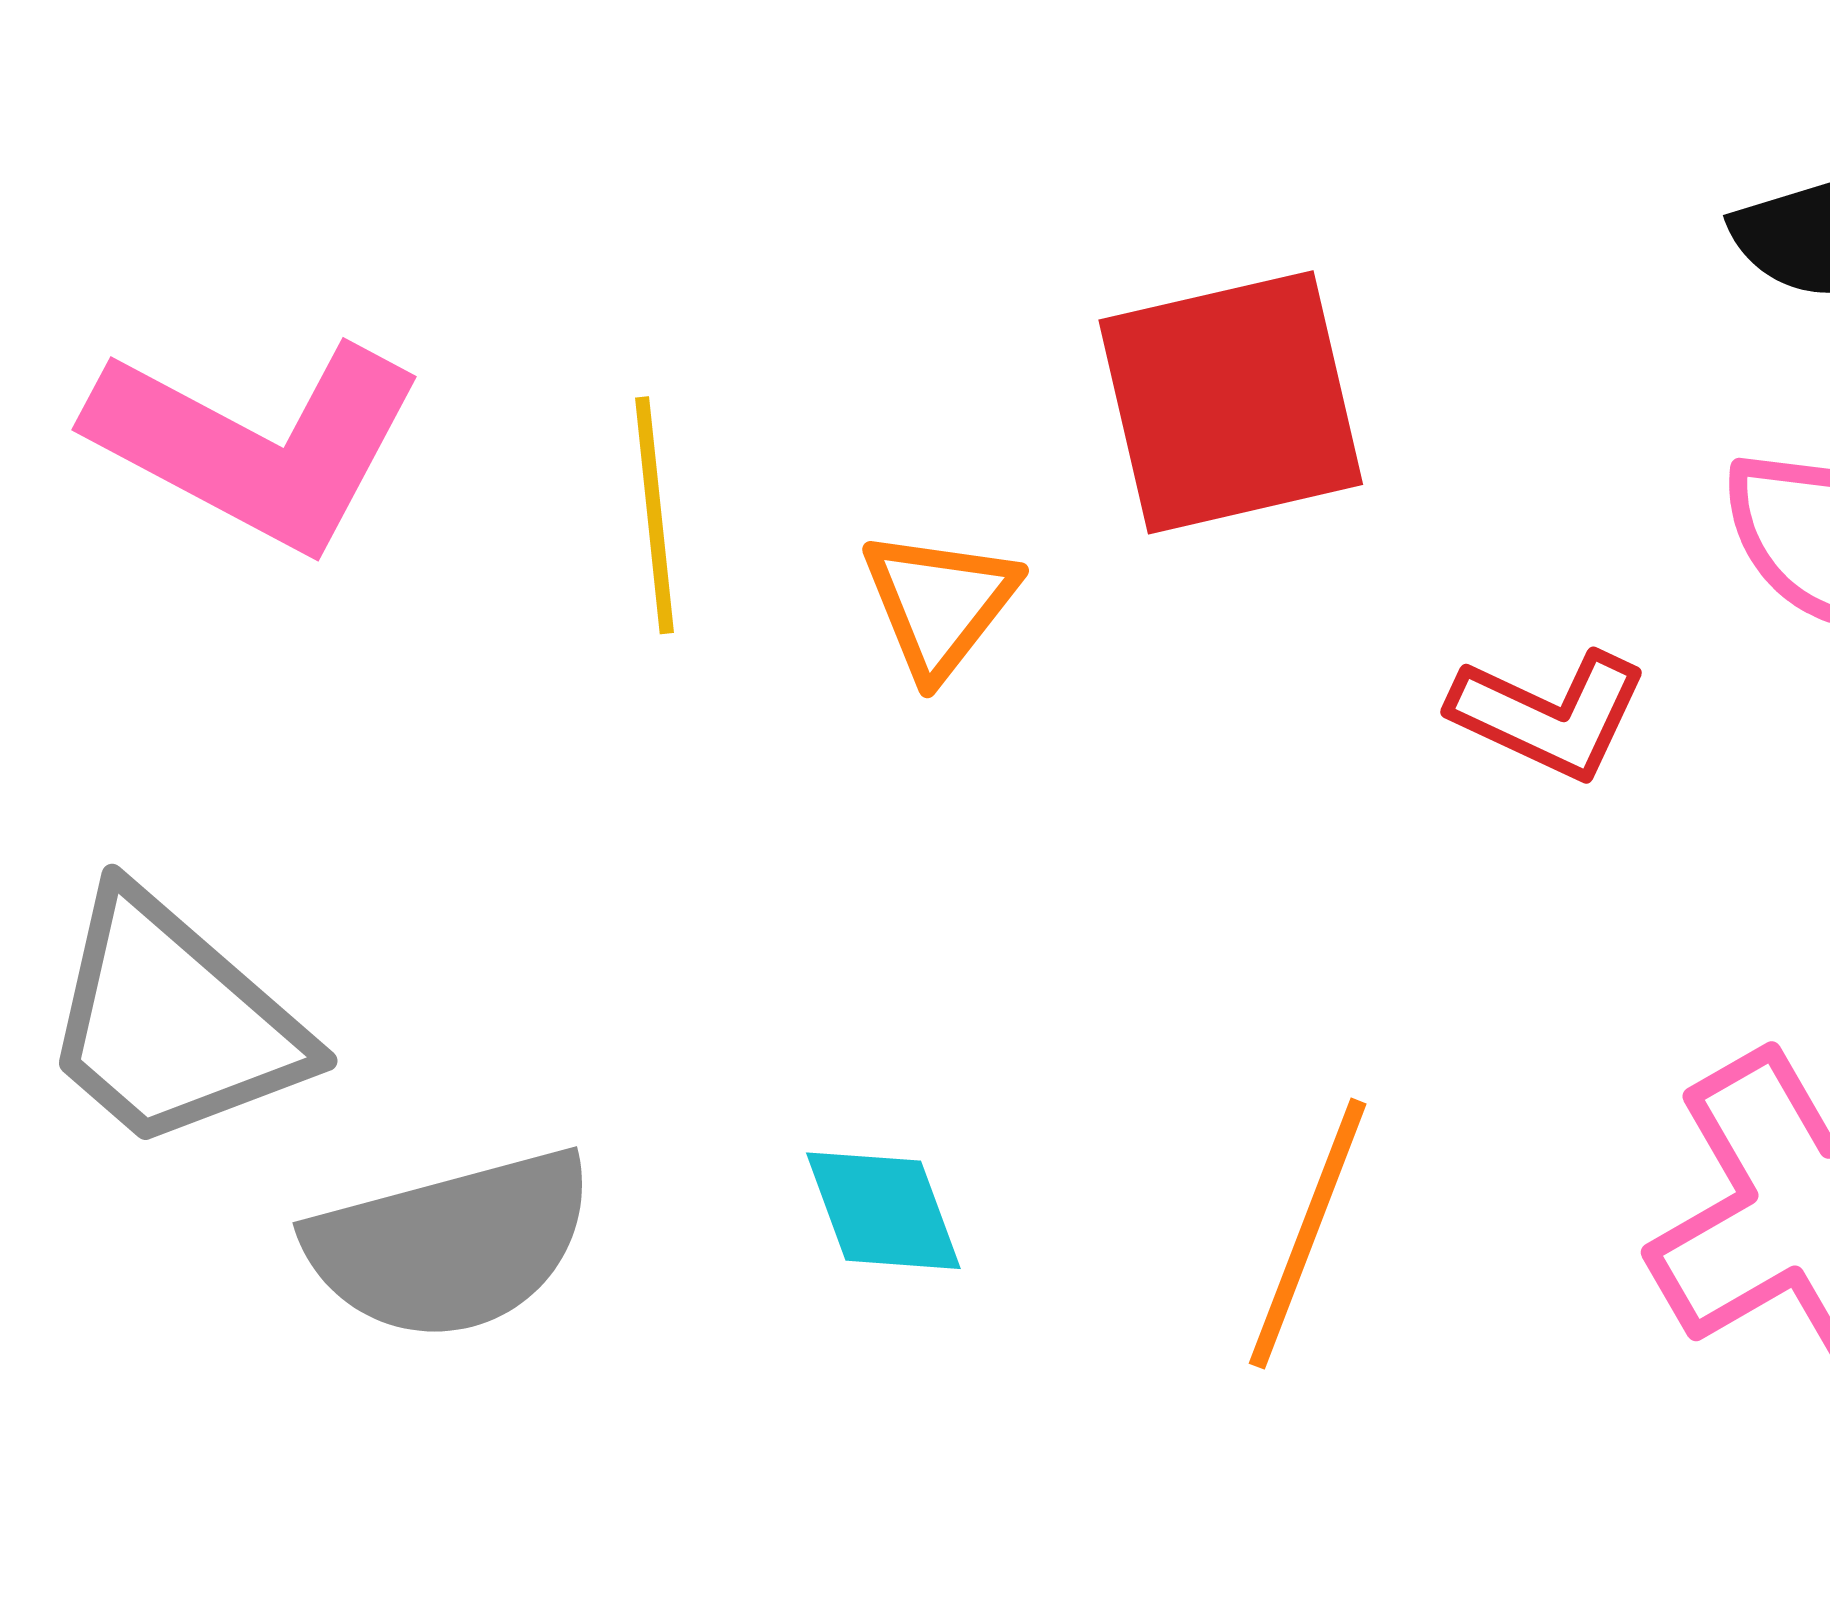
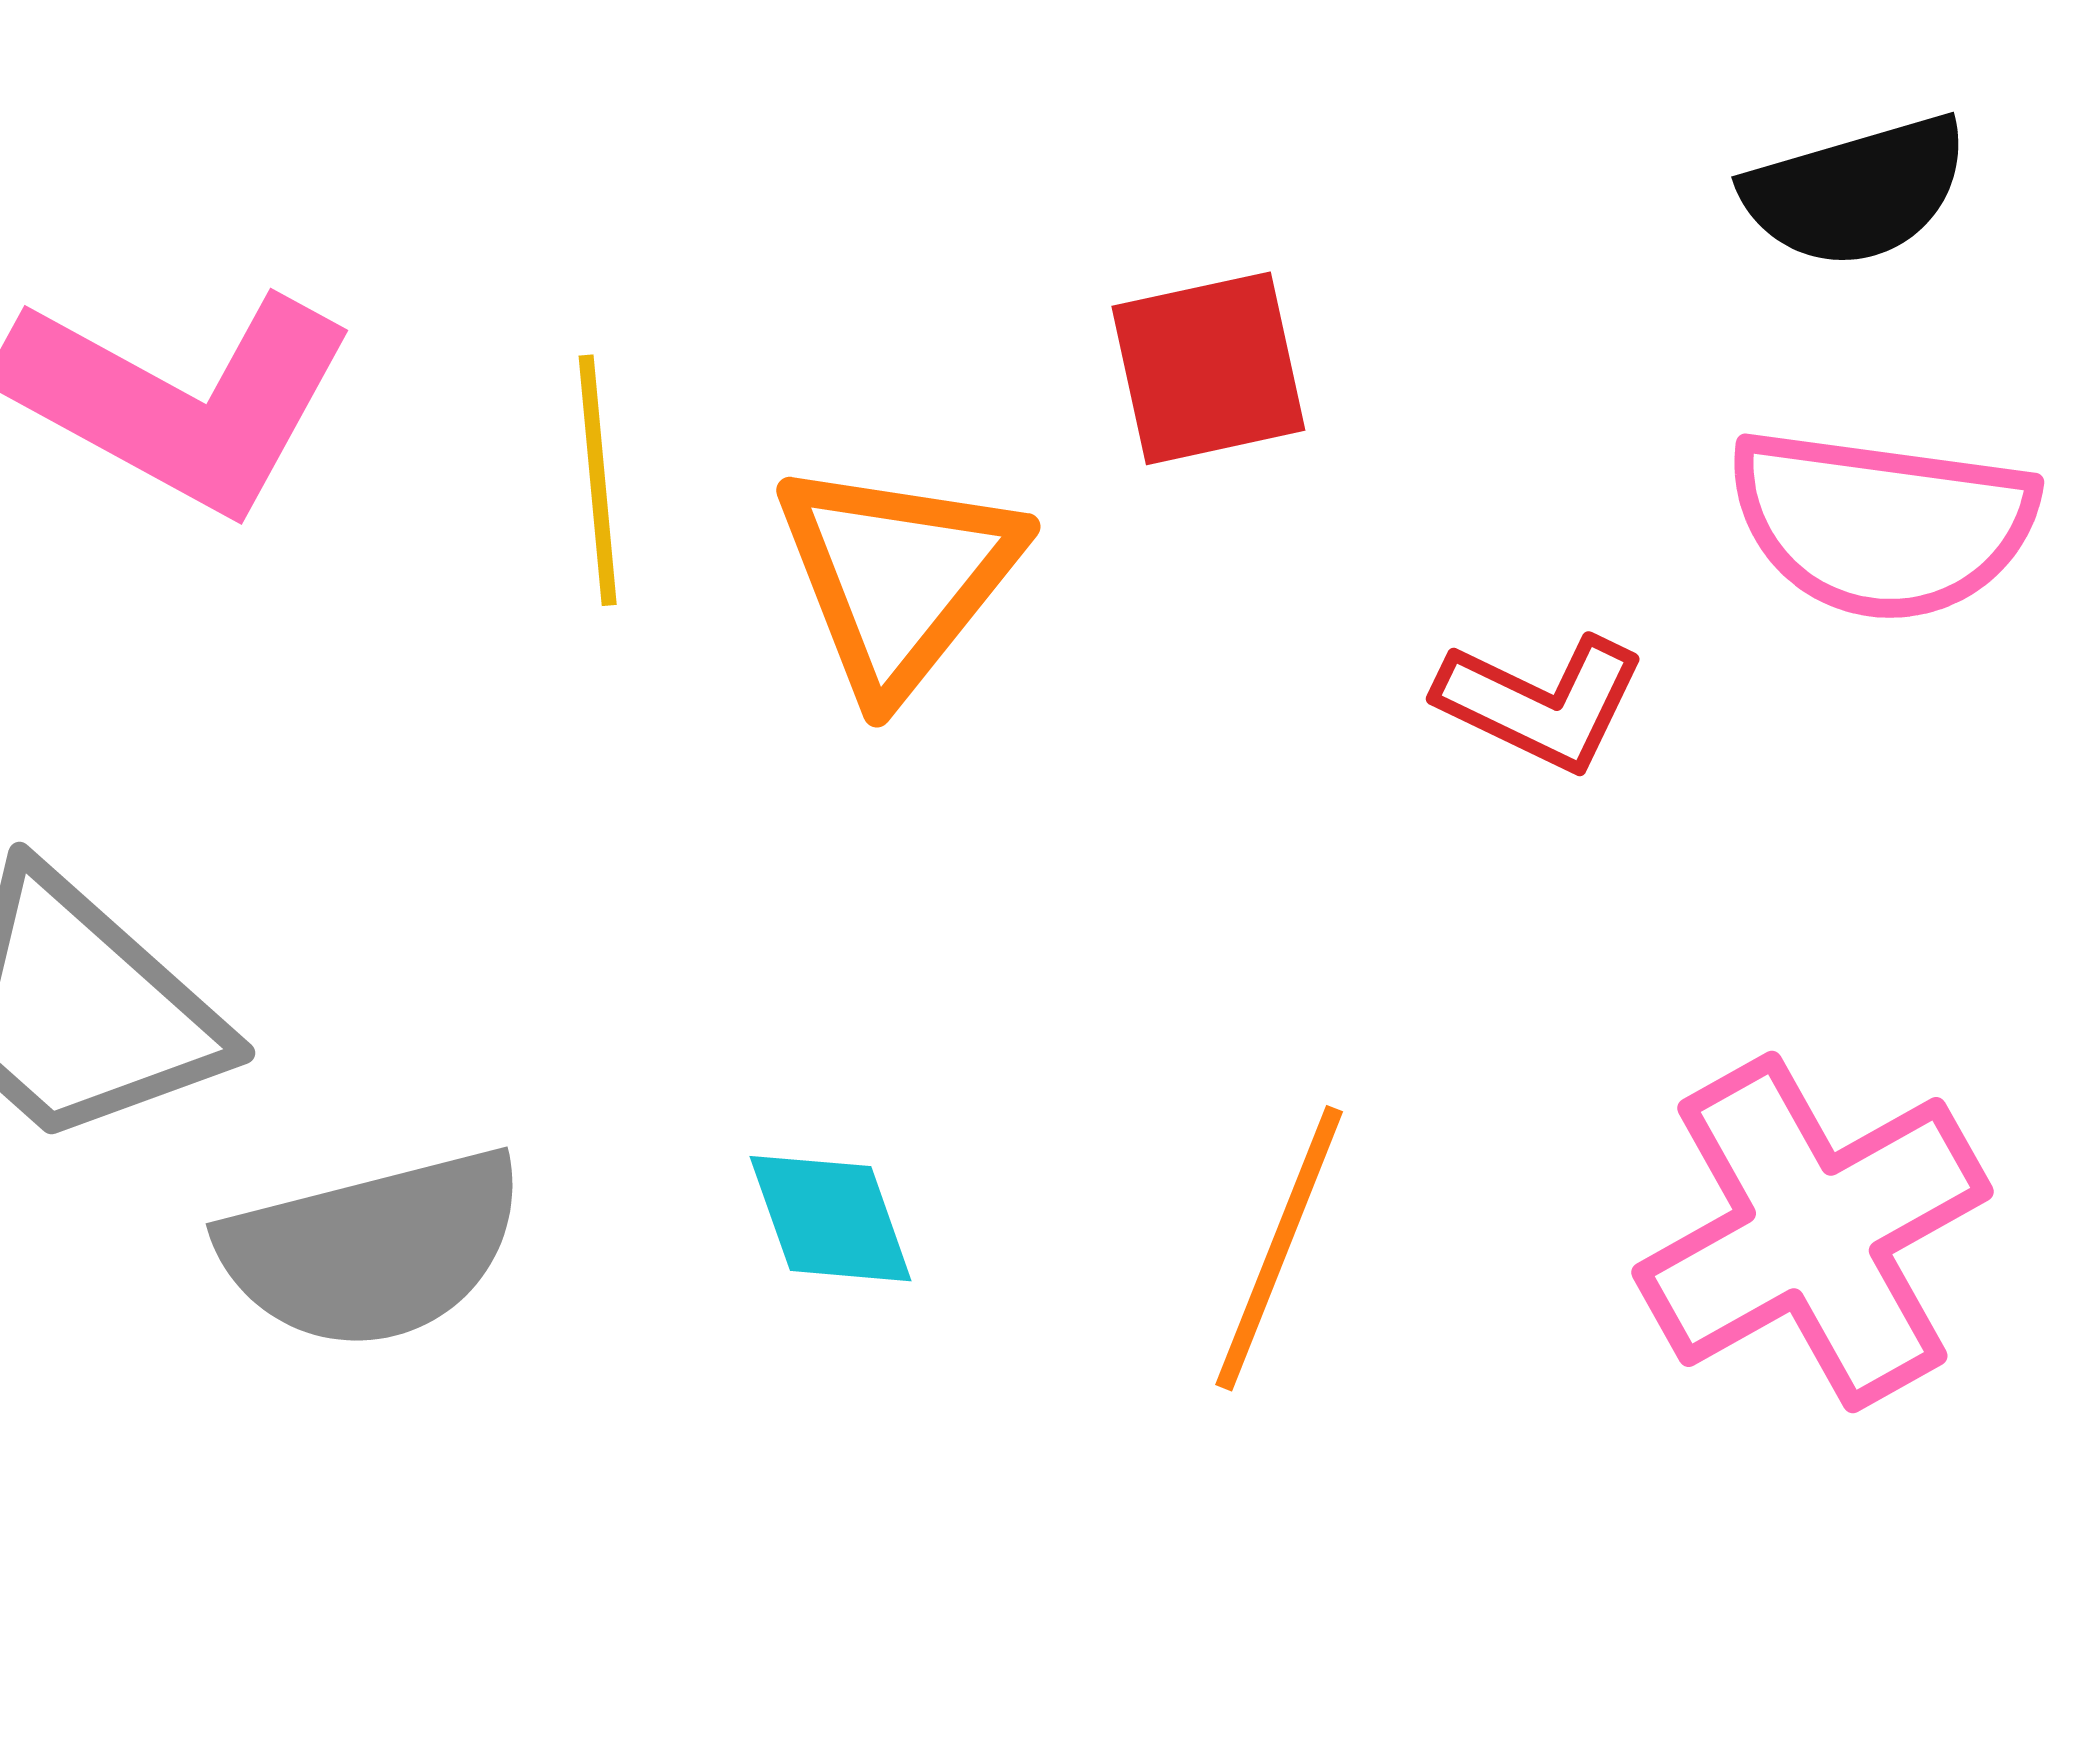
red square: (1231, 402) -> (1208, 368), size x0.7
orange triangle: (940, 603) -> (898, 577), size x1.5

